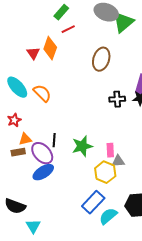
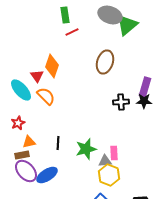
green rectangle: (61, 12) -> (65, 15), turned -49
orange diamond: (50, 48) -> (52, 66), moved
red triangle: (33, 53) -> (37, 76), moved
purple ellipse: (42, 153) -> (26, 171), moved
gray triangle: (118, 161) -> (105, 161), moved

